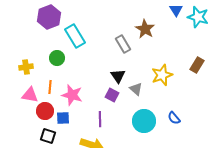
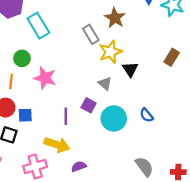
green circle: (57, 58) -> (22, 58), moved
yellow star: (162, 75) -> (110, 52), moved
black triangle: (118, 76) -> (130, 69), moved
pink star: (72, 95) -> (45, 78), moved
purple square: (112, 95) -> (89, 105), moved

